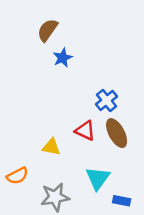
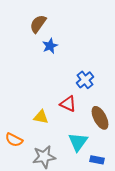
brown ellipse: (117, 133) -> (100, 118), moved
orange semicircle: (17, 176) -> (14, 140), turned 54

